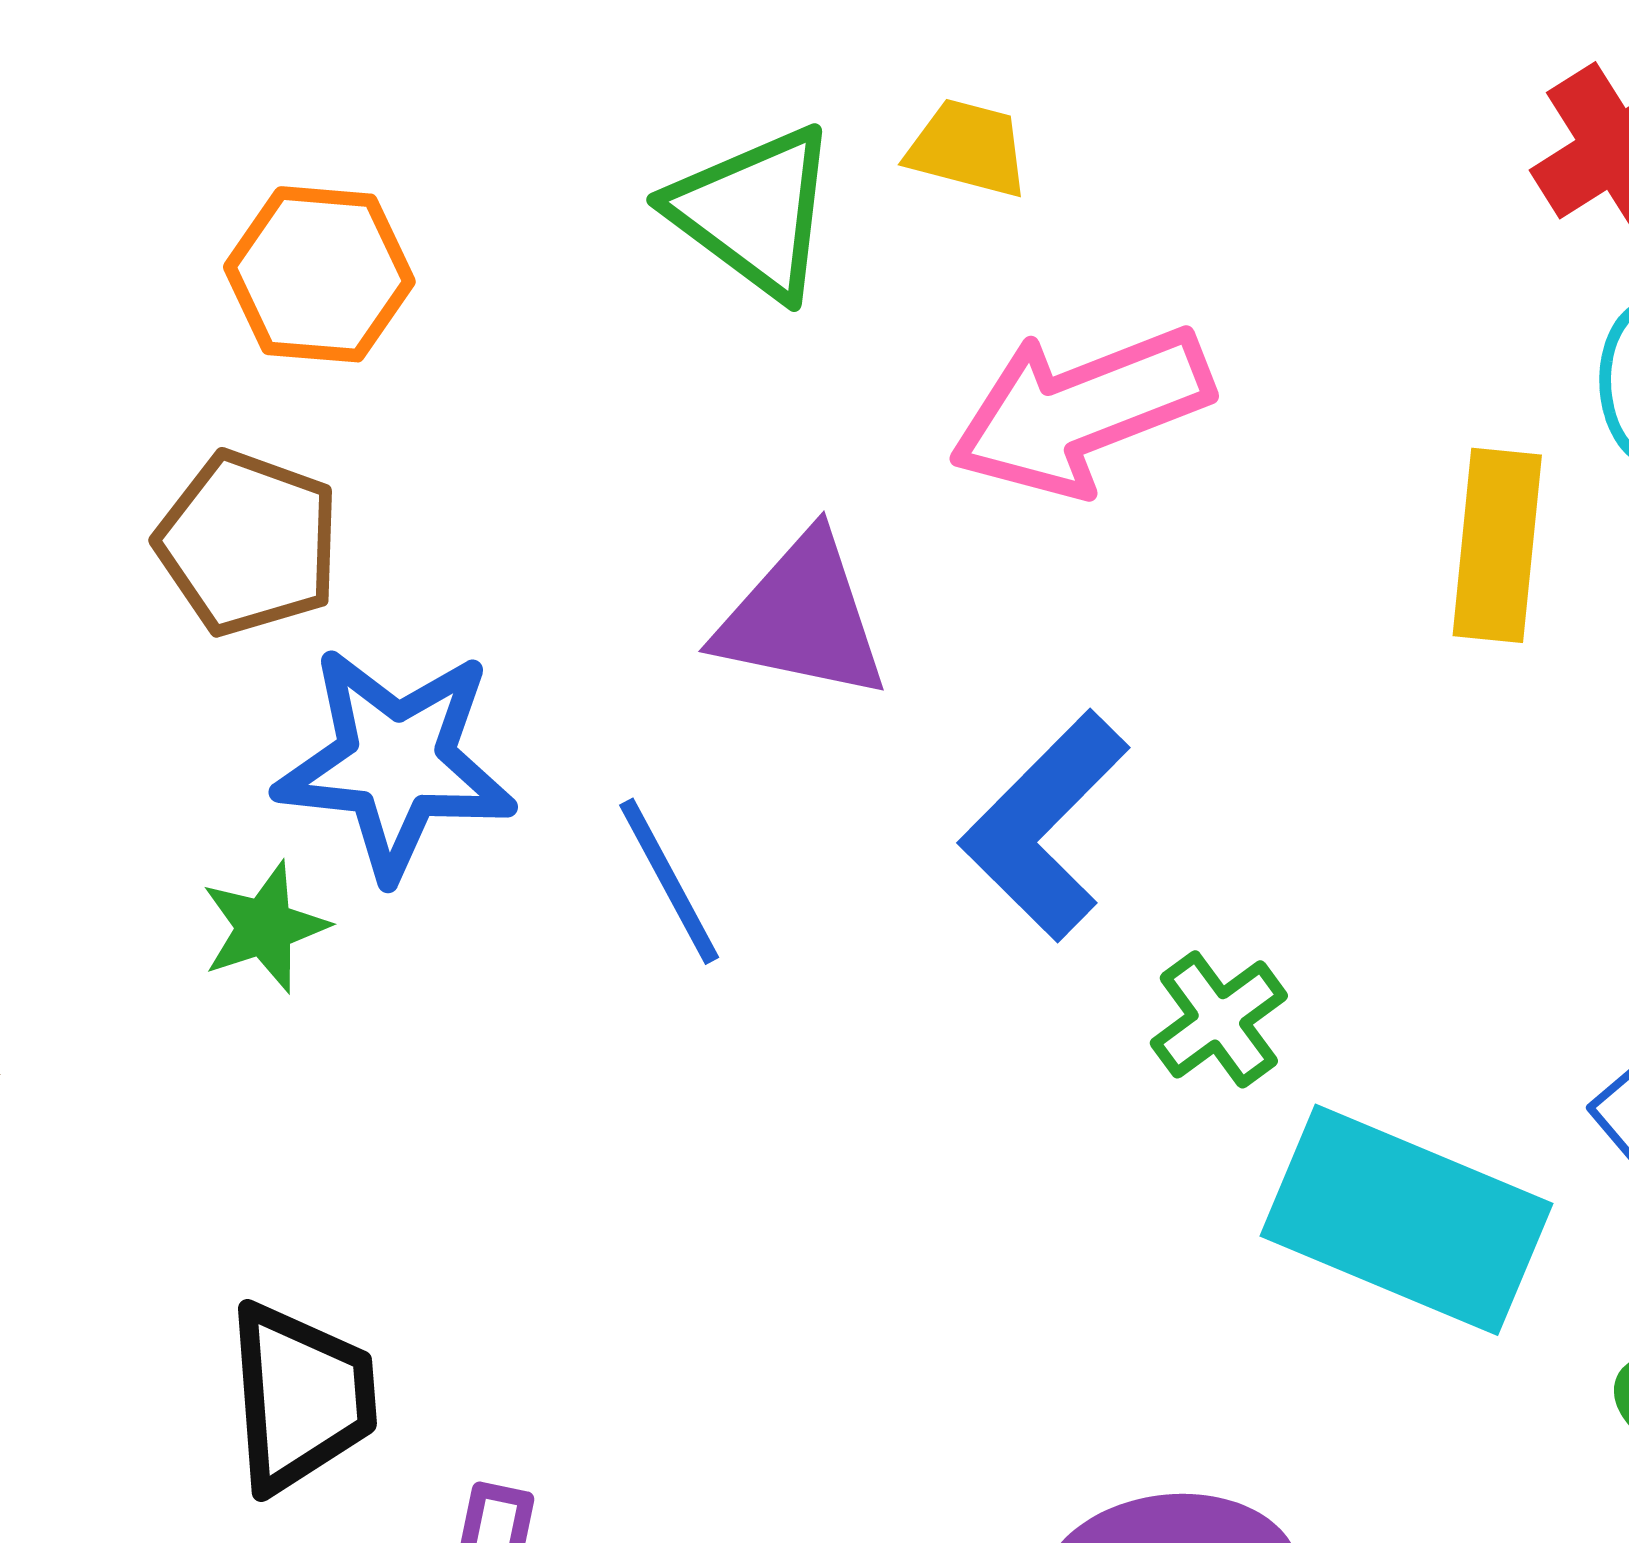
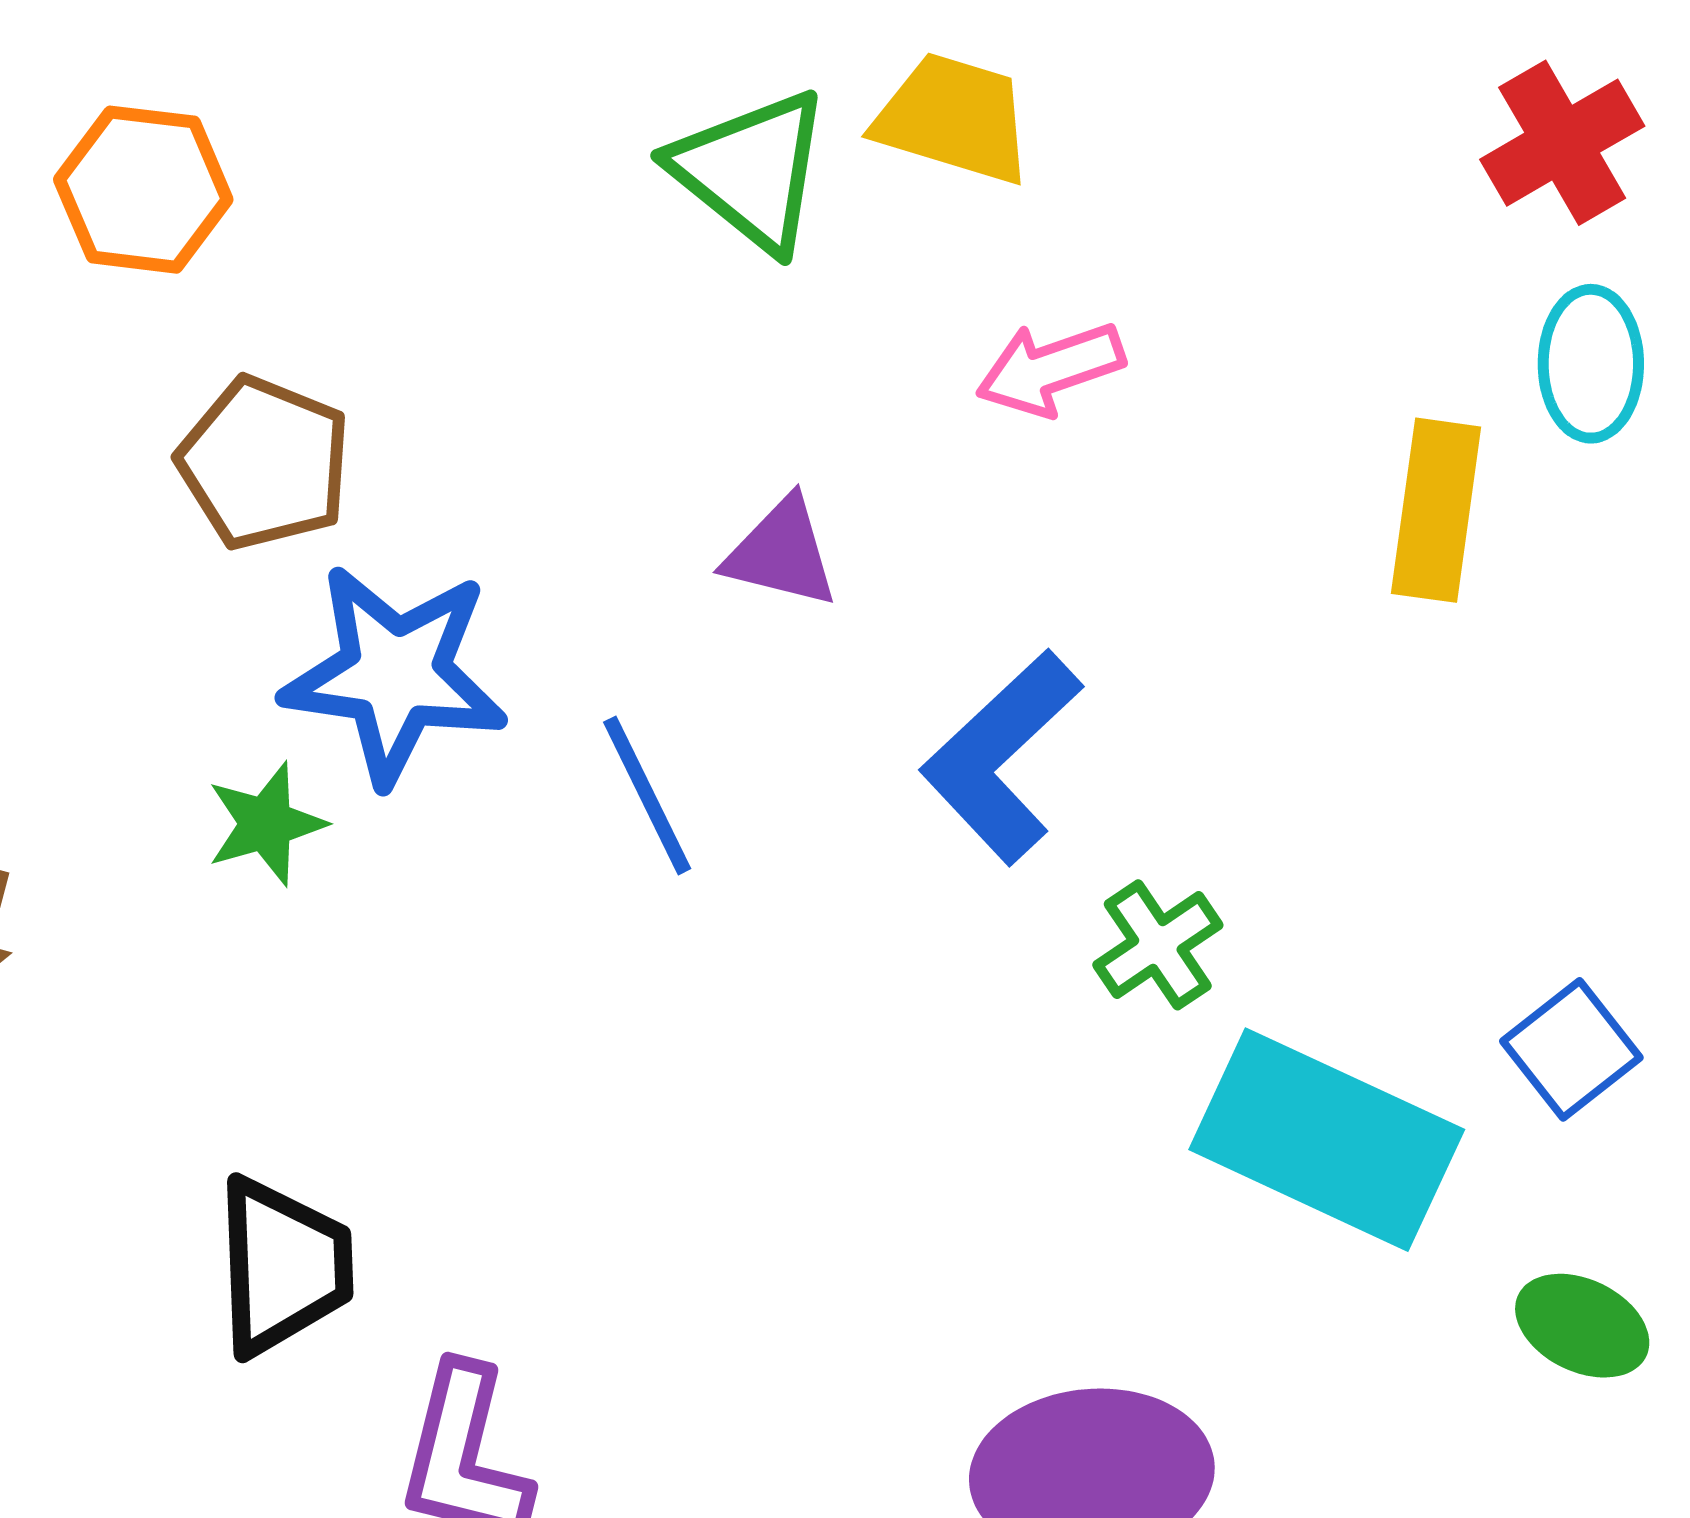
yellow trapezoid: (968, 148) -> (954, 118), size x1.4
orange hexagon: (319, 274) -> (143, 190), moved
pink arrow: (1081, 411) -> (1050, 369), size x0.6
purple triangle: (802, 618) -> (781, 553), size x0.7

